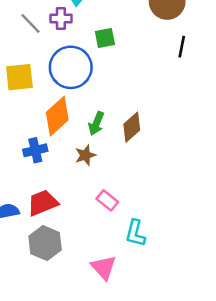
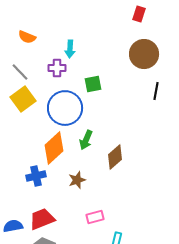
gray line: (30, 23) -> (20, 72), moved
yellow square: (19, 77) -> (23, 99), moved, turned -30
green arrow: (96, 123) -> (86, 140), moved
pink rectangle: (107, 200) -> (95, 217), turned -54

